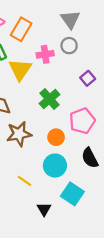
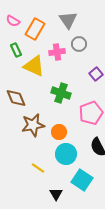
gray triangle: (70, 19) -> (68, 20), moved
yellow triangle: (20, 70) -> (34, 66), turned -40
green cross: (49, 99) -> (61, 93), turned -30
orange circle: (56, 137) -> (59, 132), moved

